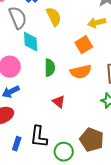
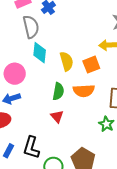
yellow semicircle: (54, 17) -> (67, 61), moved
green semicircle: (50, 68) -> (58, 91), moved

